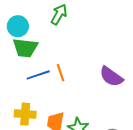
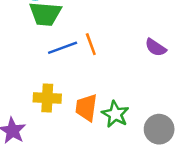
purple semicircle: (111, 77) -> (156, 47), size x0.7

